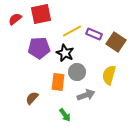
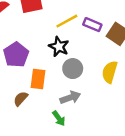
purple pentagon: (39, 48) -> (16, 55), moved, turned -30
orange rectangle: (58, 82) -> (38, 79), moved
gray arrow: (86, 95) -> (70, 97), moved

